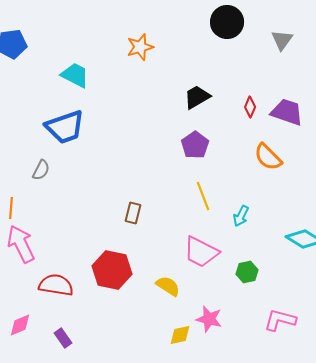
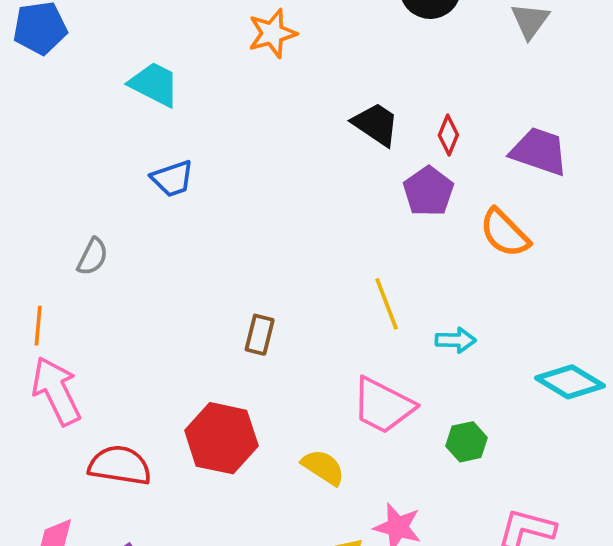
black trapezoid: (197, 97) -> (376, 124), turned 64
red diamond: (250, 107) -> (448, 135), moved
blue trapezoid: (65, 127) -> (172, 179), moved, size x0.6
purple pentagon: (195, 145) -> (428, 191), moved
cyan arrow: (241, 216) -> (456, 340), turned -115

